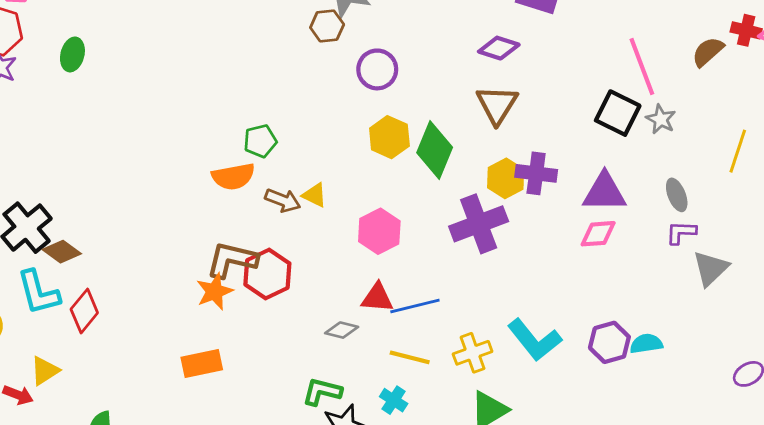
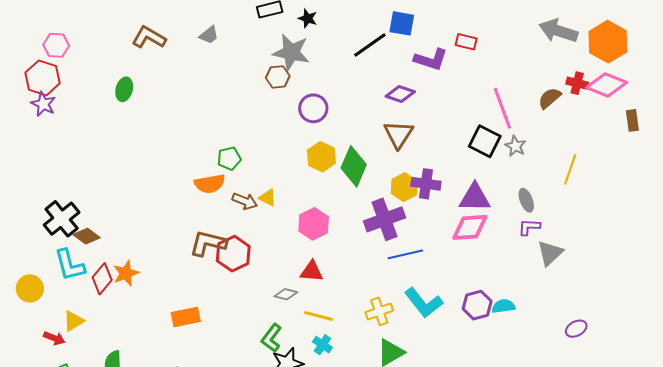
green ellipse: (72, 54) -> (124, 89), moved
pink diamond: (598, 234) -> (470, 227), size x1.4
orange star: (214, 291) -> (126, 273), moved
blue line: (415, 306) -> (405, 254), moved
yellow line: (410, 357) -> (318, 316), moved
green L-shape: (322, 392) -> (271, 338), turned -68

